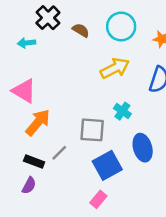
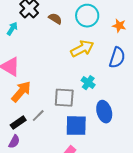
cyan arrow: (26, 43) -> (12, 29), turned 128
black rectangle: (34, 162) -> (18, 123), turned -56
blue square: (107, 165) -> (76, 126), turned 30

